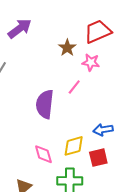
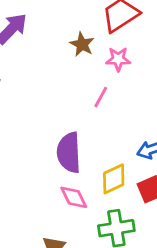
purple semicircle: (45, 104) -> (69, 153), moved

